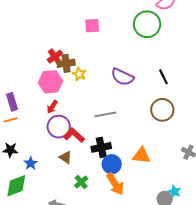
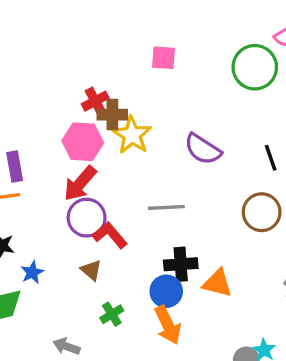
yellow star: (79, 74) -> (132, 135), size x1.6
red arrow: (52, 107) -> (80, 183), size x1.6
black cross: (101, 147) -> (181, 264), moved

